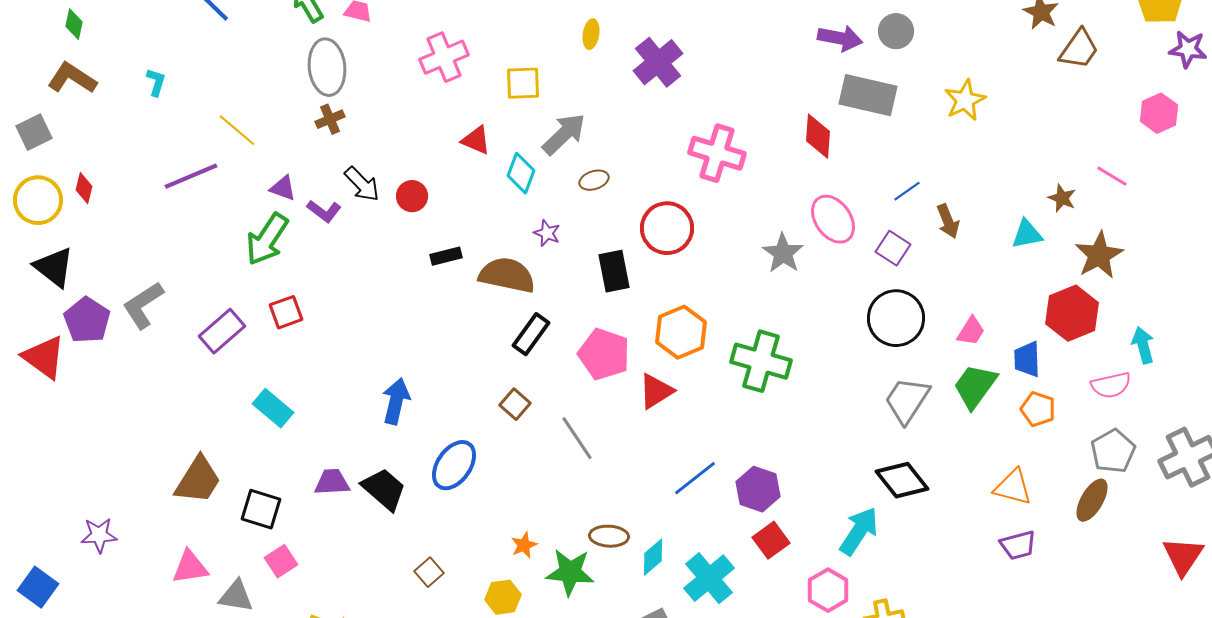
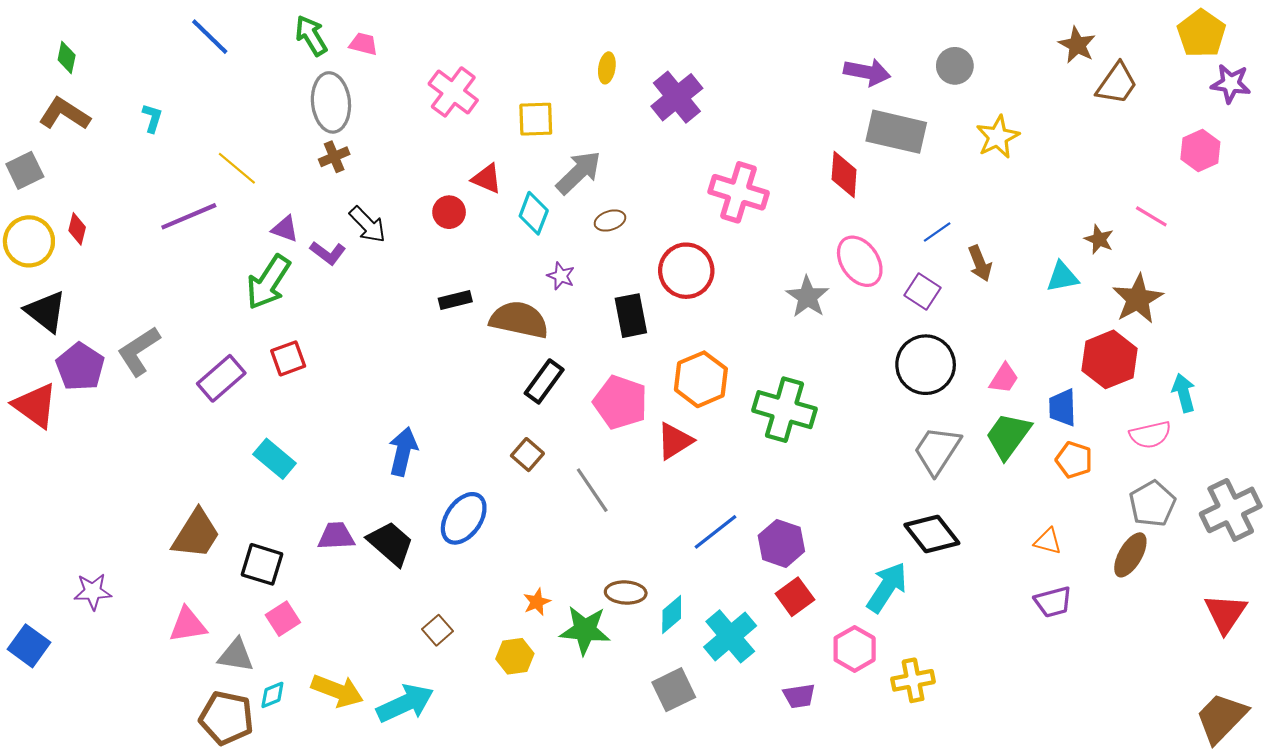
gray circle: (896, 31) -> (955, 66), moved
pink cross: (444, 57) -> (453, 92), turned -30
red circle: (412, 196) -> (449, 212), moved
orange triangle: (1013, 487) -> (1048, 541), size x0.7

